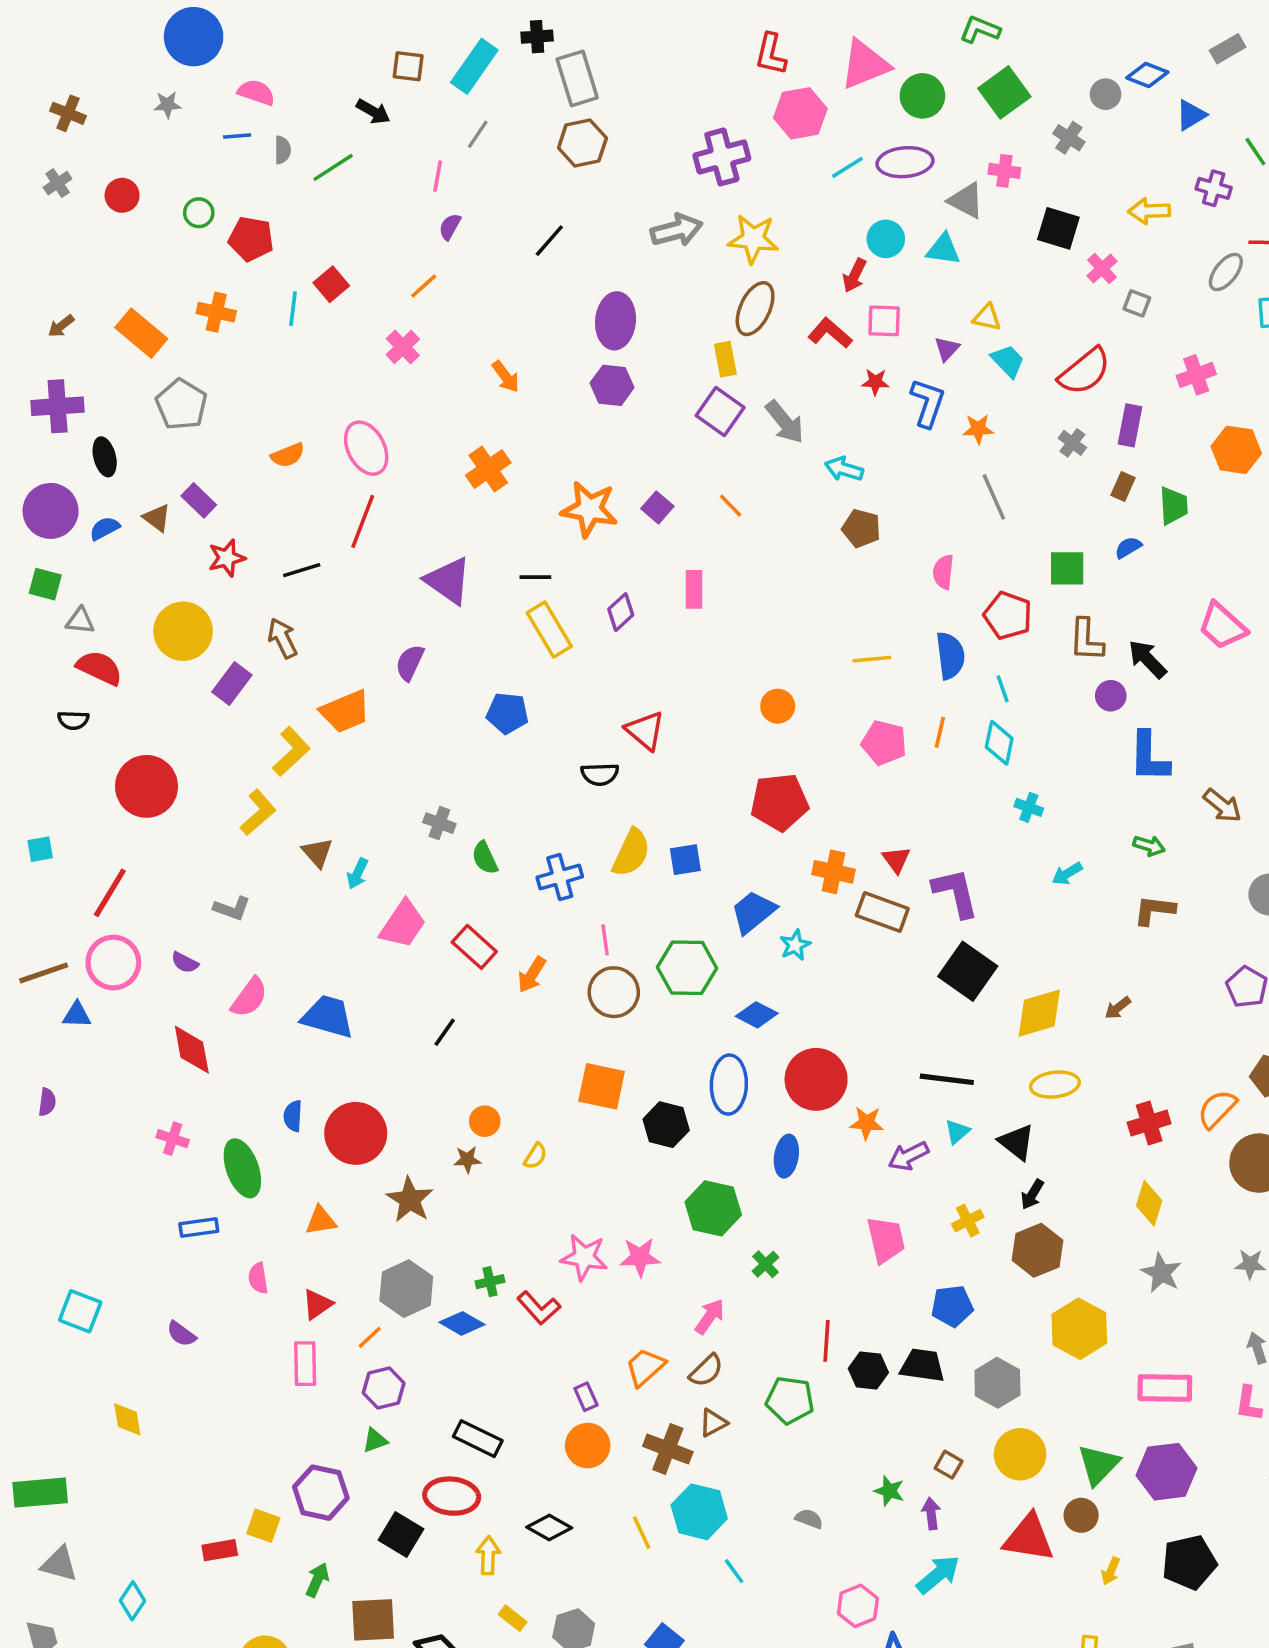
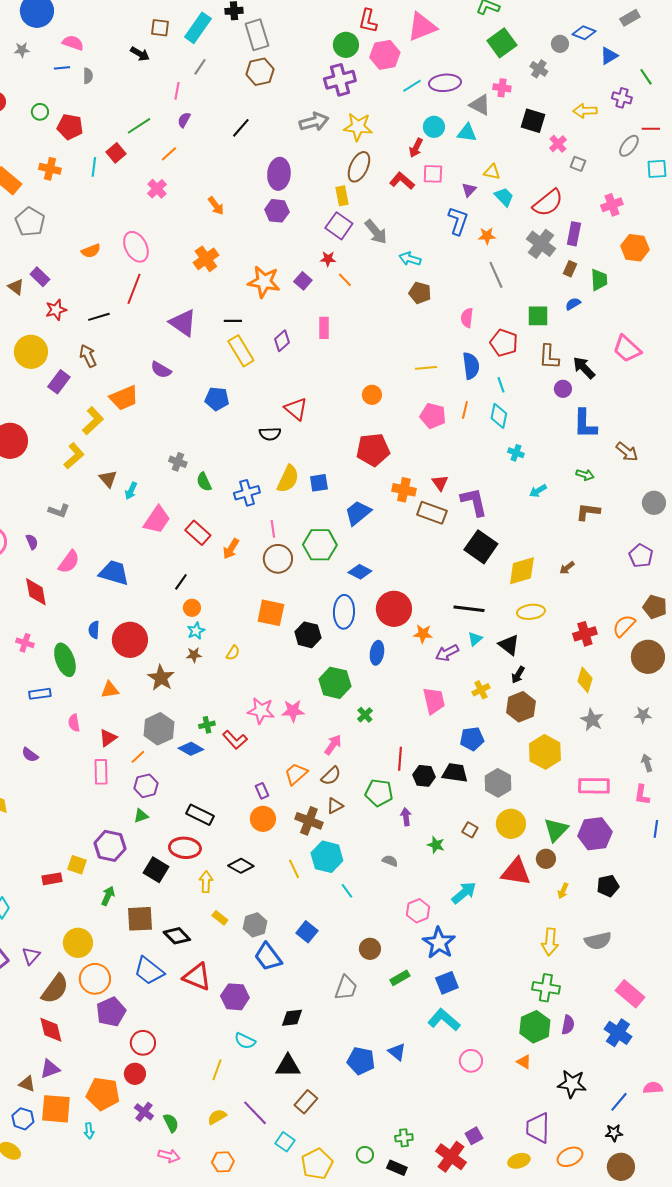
green circle: (922, 96) -> (346, 45), moved
green line: (333, 167) -> (139, 126), moved
red star: (875, 382) -> (328, 259), moved
gray cross: (1072, 443) -> (541, 244), size x1.8
purple semicircle: (410, 663) -> (161, 370), turned -85
cyan star: (795, 945) -> (196, 631), moved
purple semicircle: (185, 963) -> (32, 542), turned -140
orange circle: (485, 1121) -> (192, 608), moved
purple arrow: (931, 1514) -> (406, 817), moved
black pentagon: (1189, 1562) -> (608, 886), size x0.7

